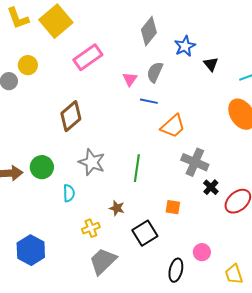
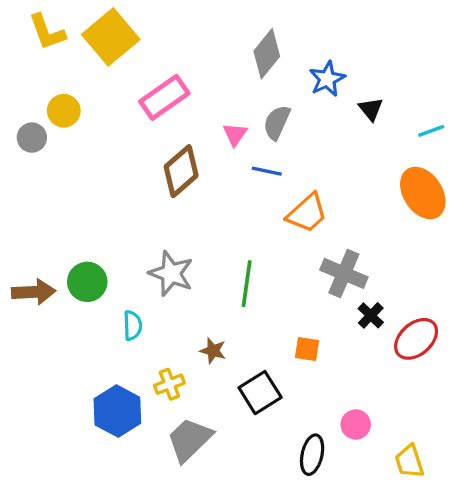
brown diamond: (71, 116) -> (181, 171), moved
blue hexagon: (31, 250) -> (117, 411), moved

